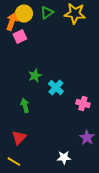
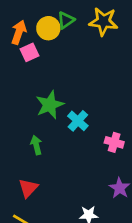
yellow circle: (24, 14) -> (48, 28), moved
green star: (35, 76) -> (50, 105), size x1.5

